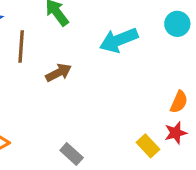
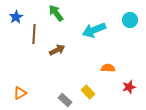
orange semicircle: (179, 102) -> (108, 68), moved, turned -112
yellow rectangle: (148, 146) -> (88, 92), moved

